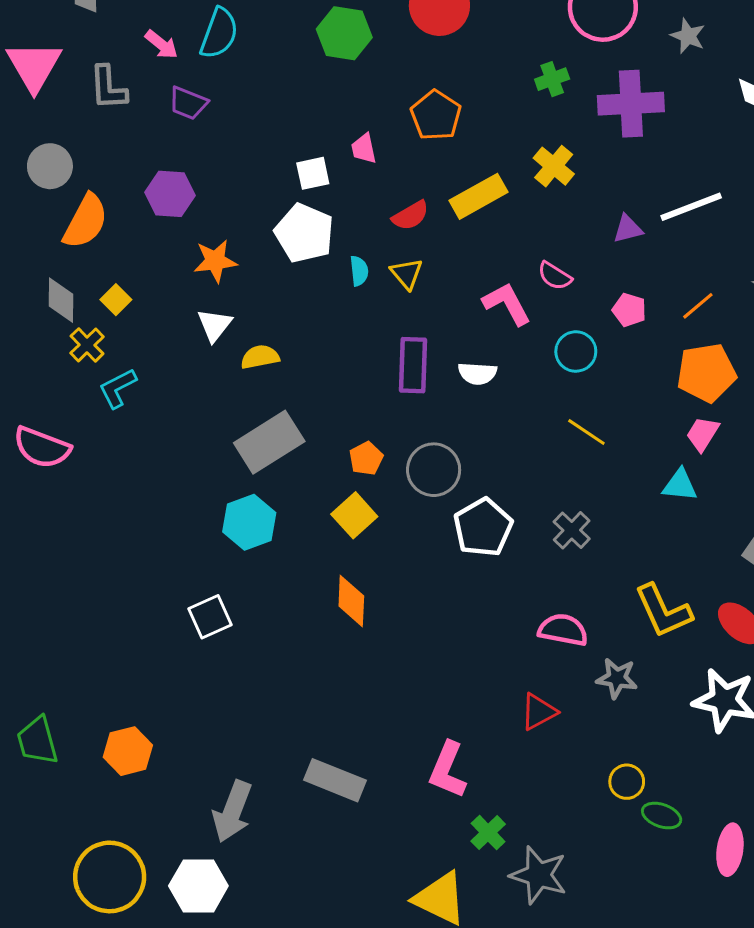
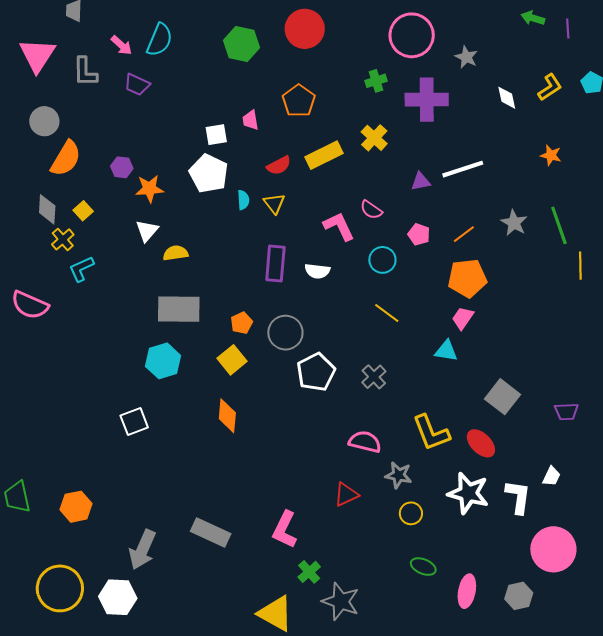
purple hexagon: (170, 194) -> (122, 167), moved, size x0.7
gray rectangle: (269, 442) -> (179, 309), turned 30
yellow circle: (627, 782) -> (411, 513), moved

